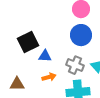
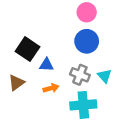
black square: (28, 42) -> (28, 49), turned -30
brown triangle: (17, 84) -> (16, 83), moved, turned -35

